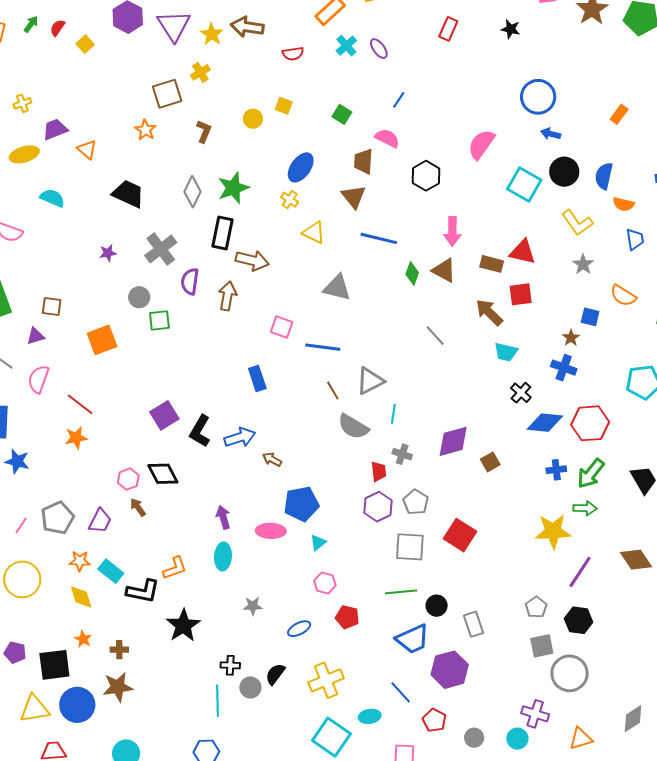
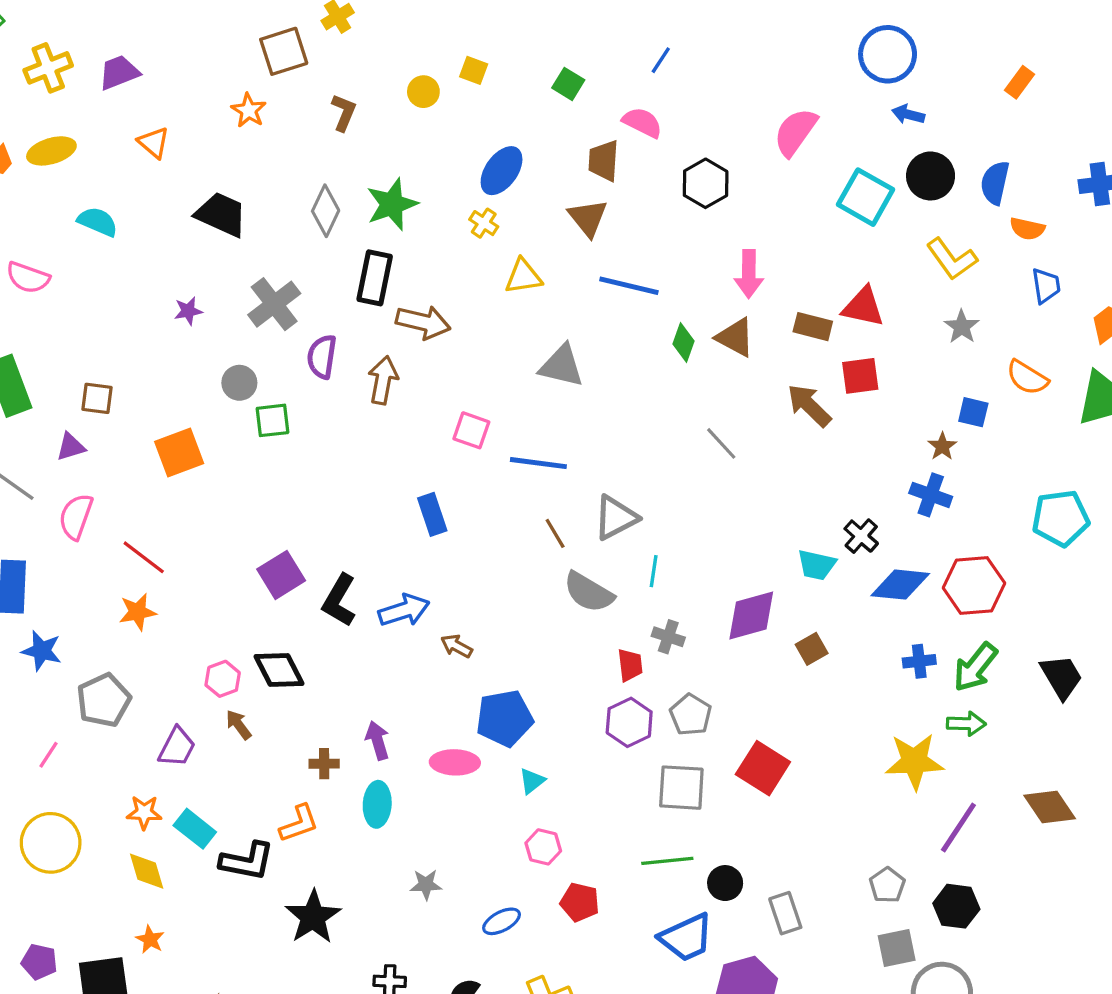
yellow cross: (22, 103) -> (48, 68), size x1.6
purple trapezoid: (55, 129) -> (119, 72), moved
yellow triangle: (314, 232) -> (523, 276), turned -35
cyan trapezoid: (506, 352) -> (817, 565), moved
gray pentagon: (58, 518) -> (104, 700), moved
brown cross: (119, 650) -> (324, 764), moved

